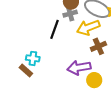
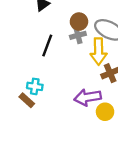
yellow arrow: (88, 28) -> (99, 51), turned -70
black line: (55, 29) -> (47, 45), moved

